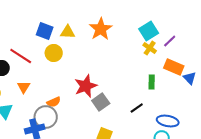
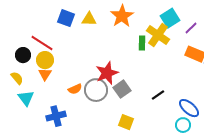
yellow cross: (150, 48) -> (158, 35), moved, size x1.6
yellow circle: (54, 53) -> (45, 60), moved
green rectangle: (152, 82) -> (142, 43), moved
gray circle: (46, 117) -> (96, 90), moved
blue ellipse: (168, 121) -> (189, 108), turned 30

